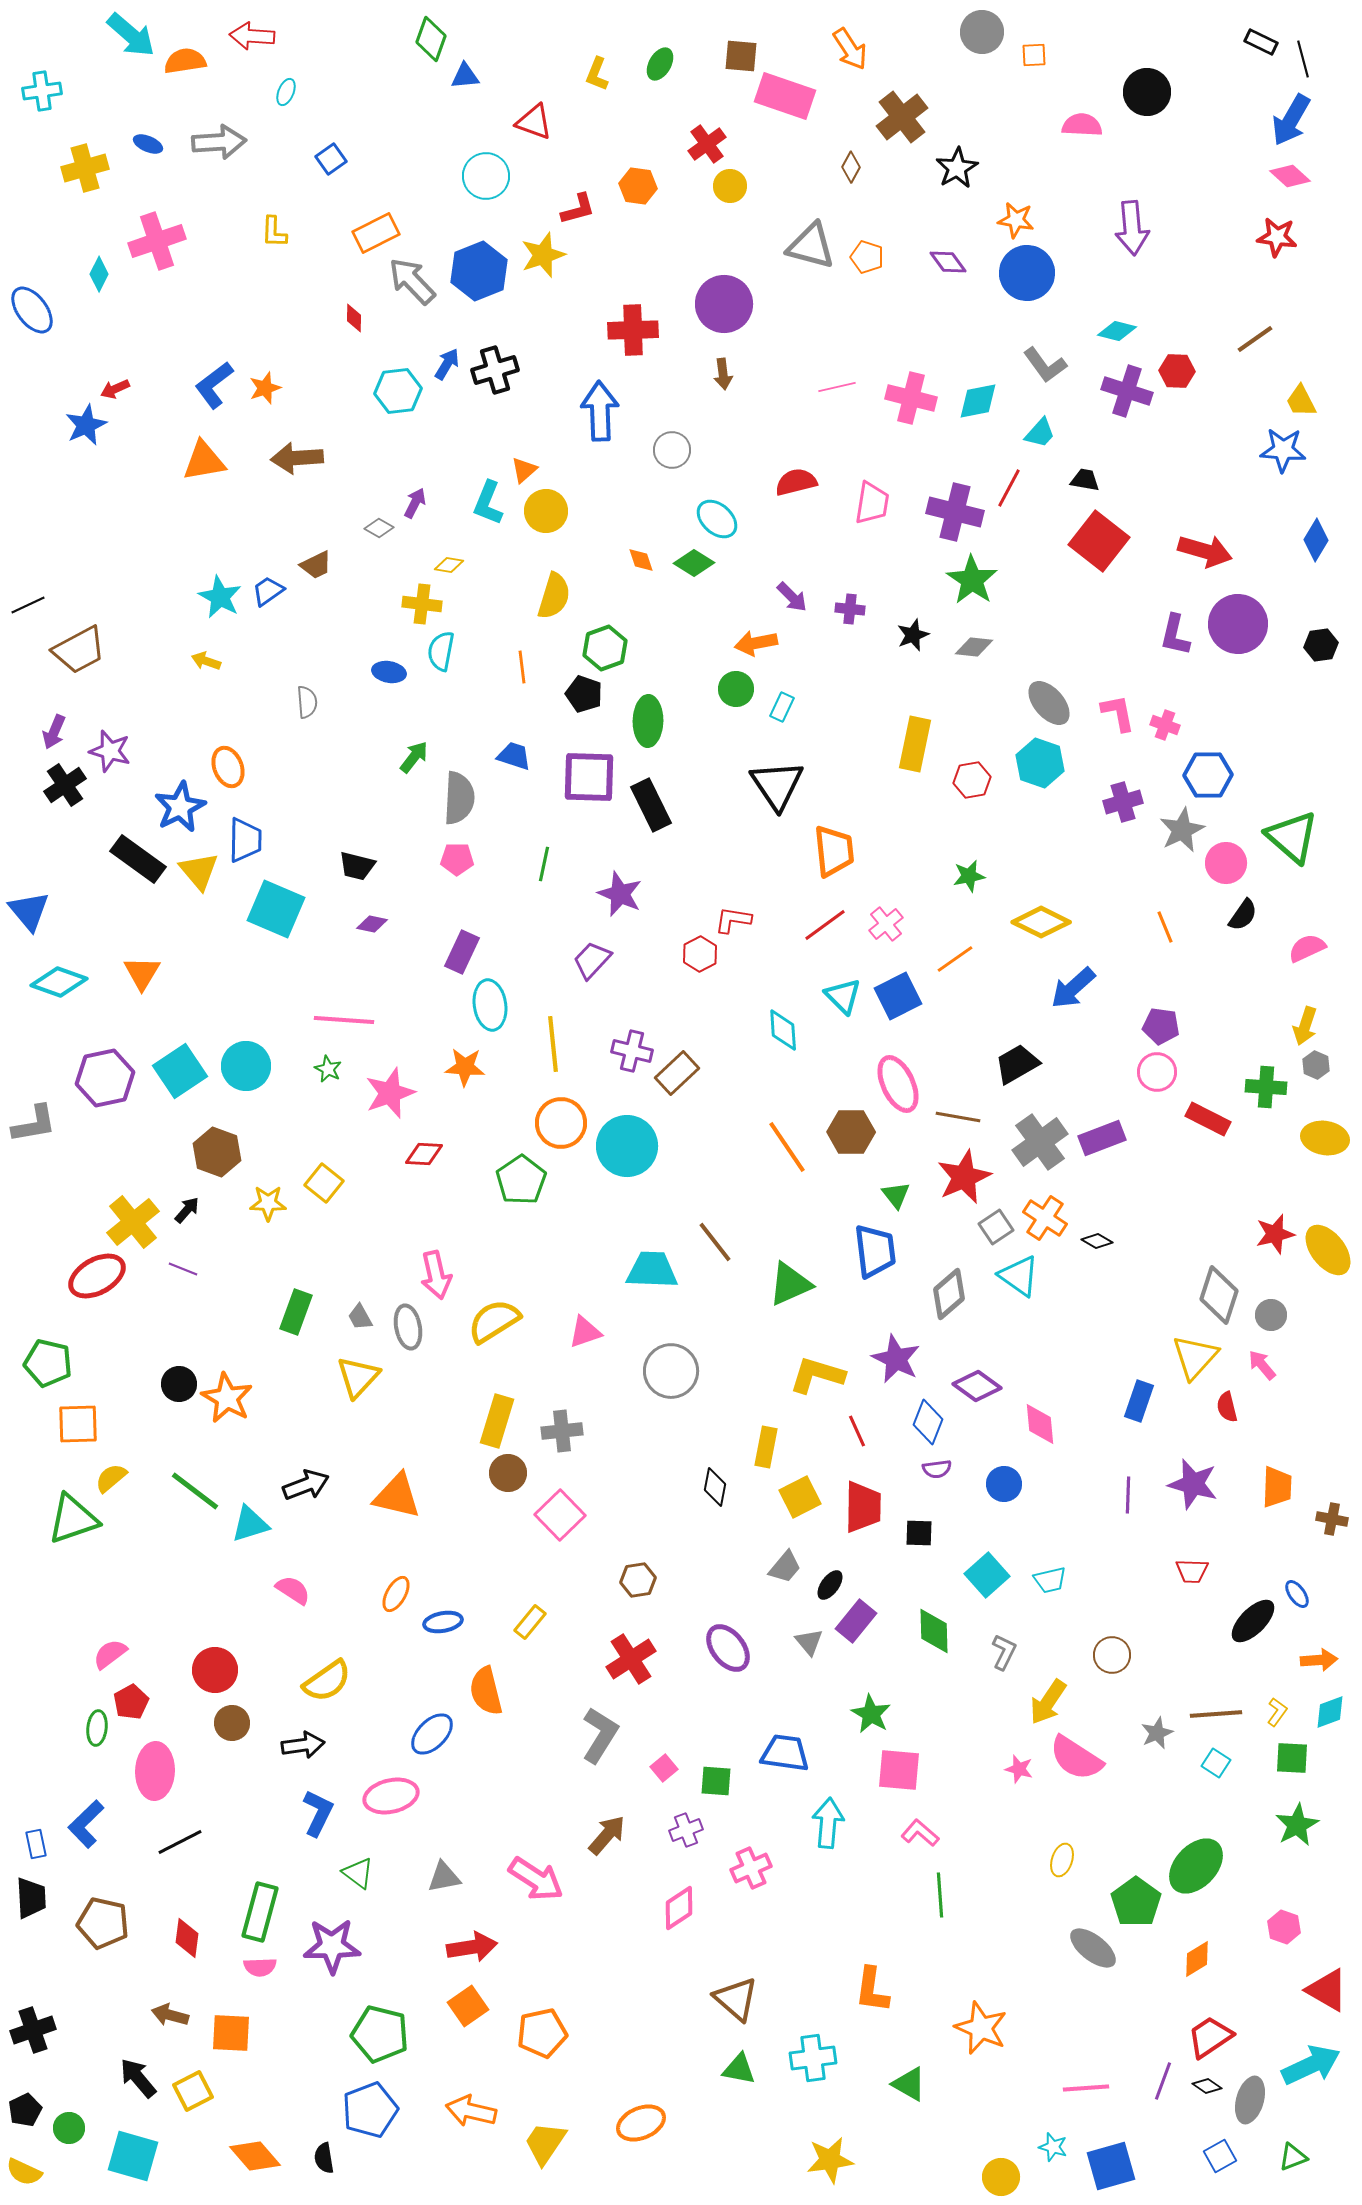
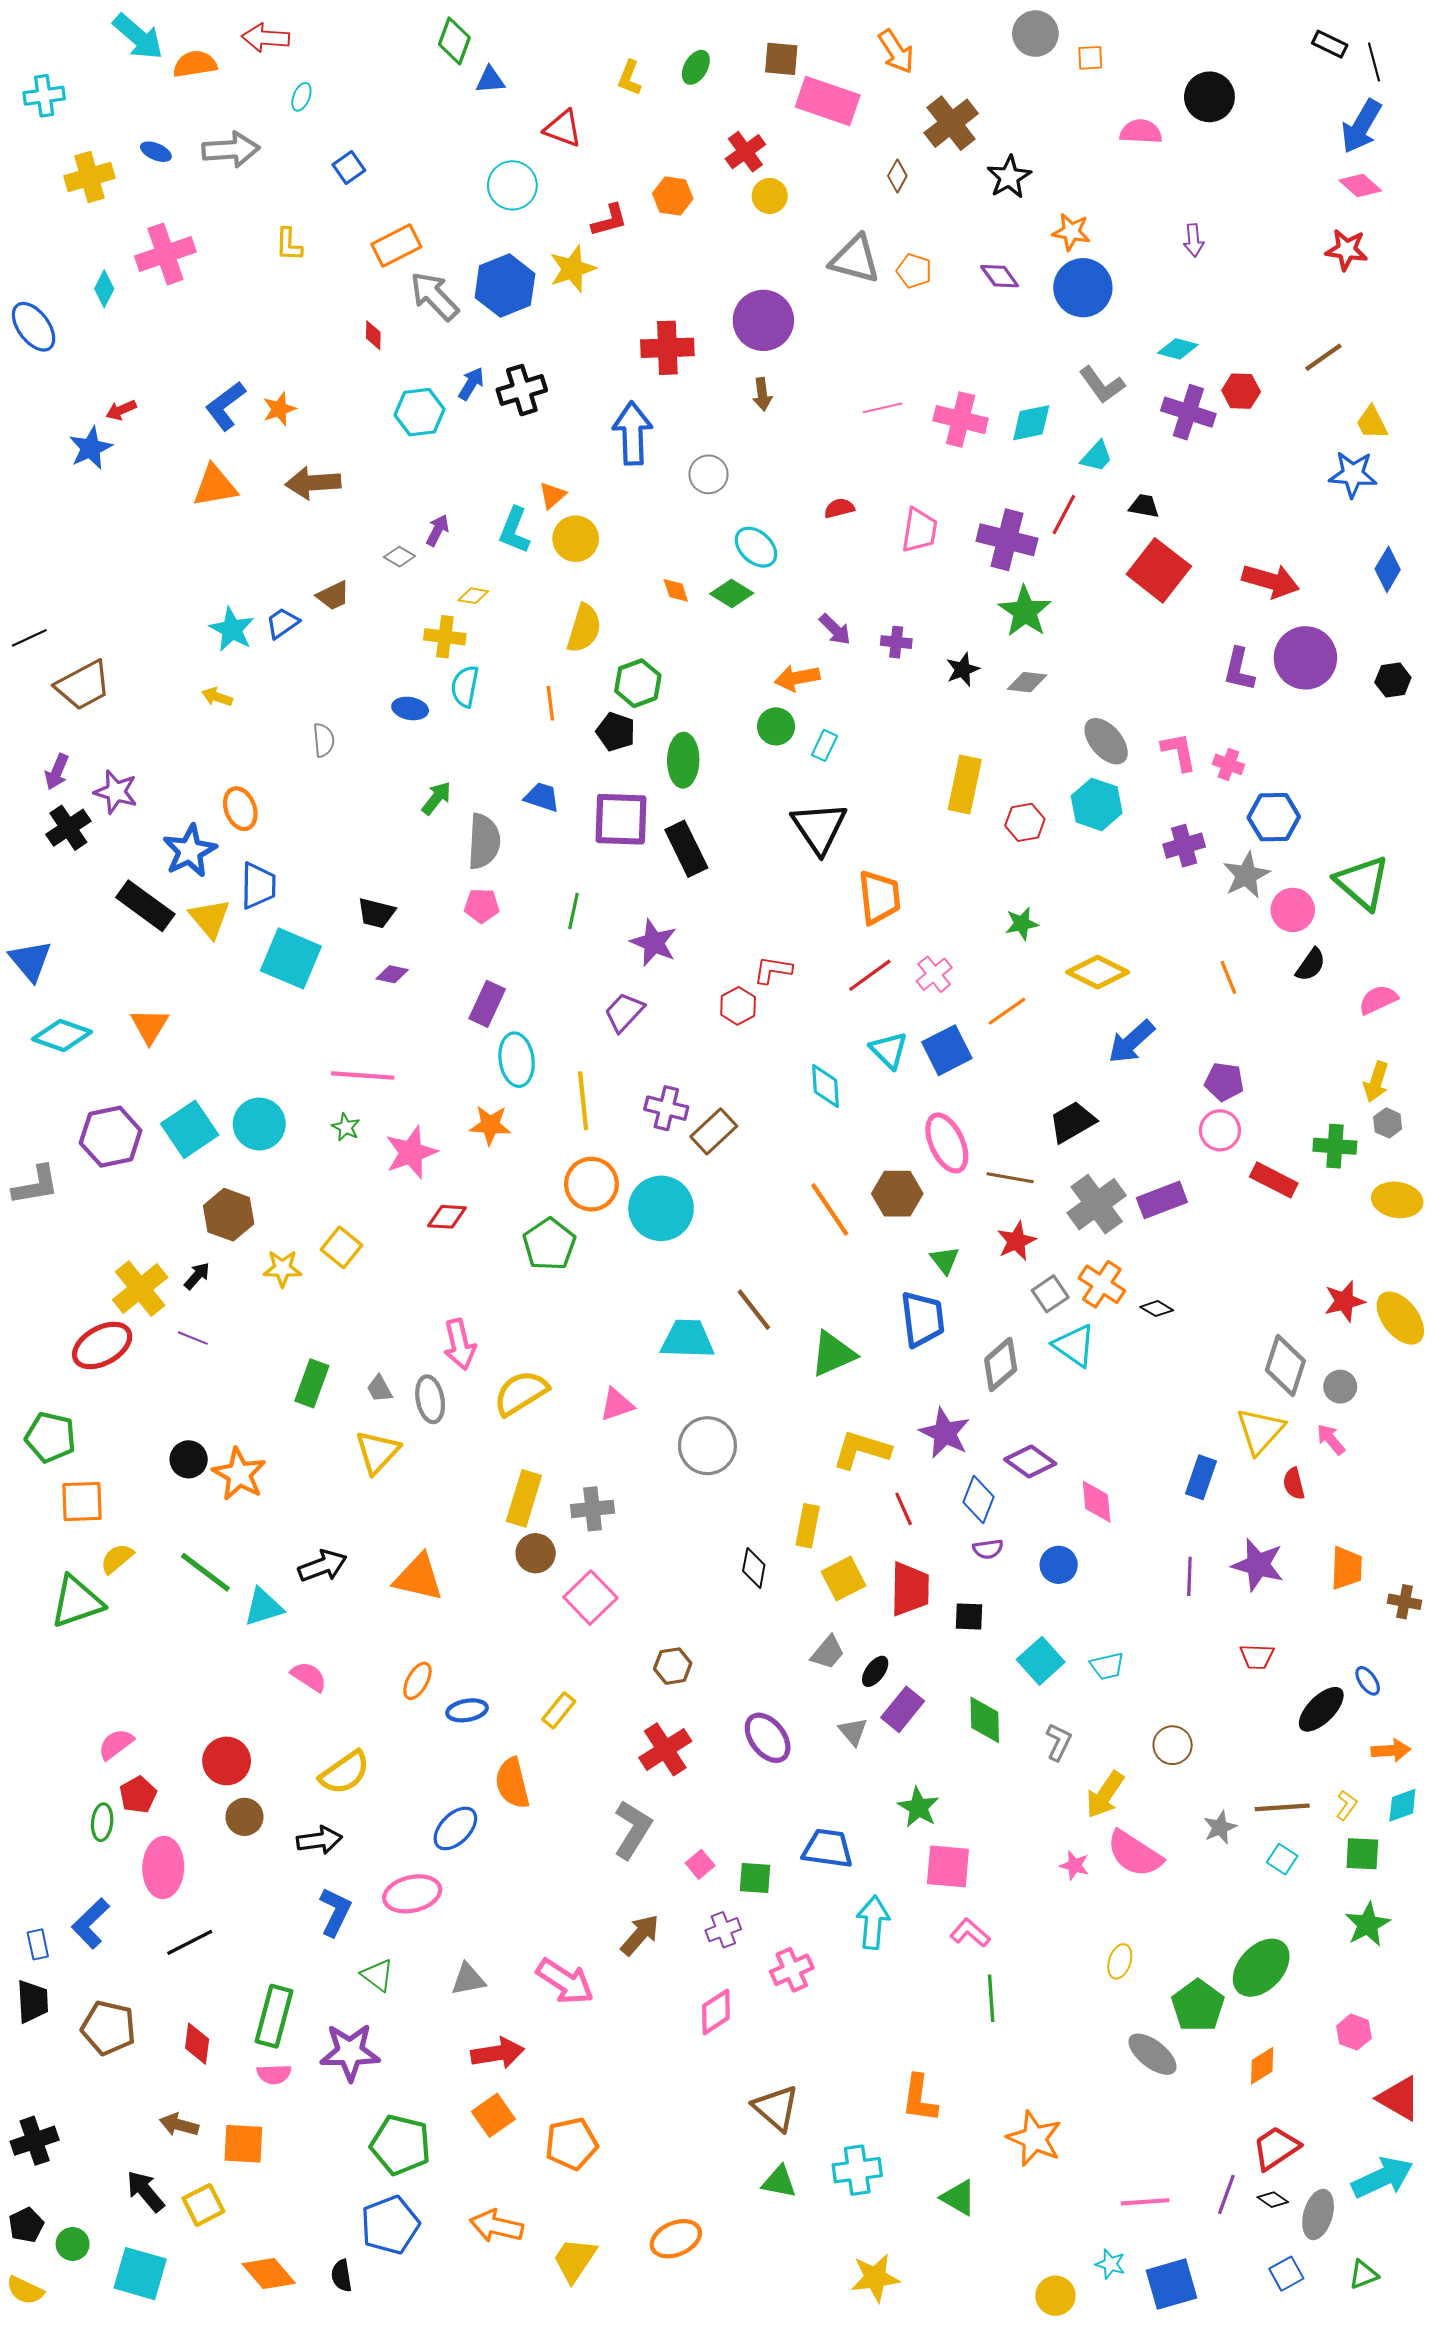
purple arrow: (1132, 228) -> (1194, 240), size x0.6
red semicircle: (796, 482) -> (839, 508), size x0.7
red star: (964, 1177) -> (1016, 1241), size x0.7

